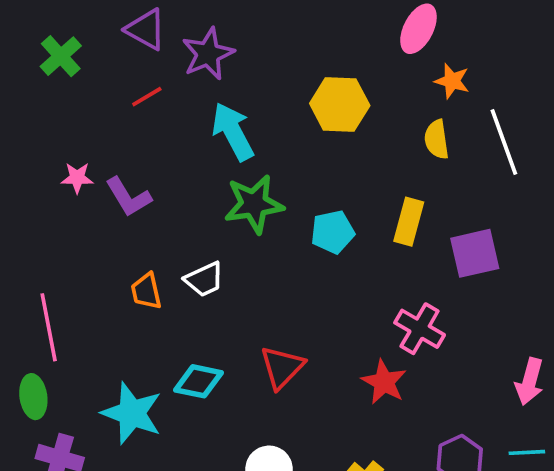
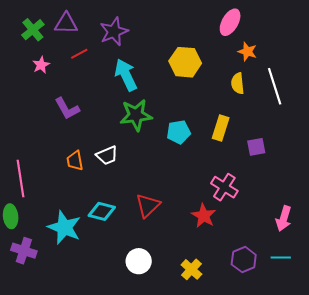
purple triangle: (146, 29) -> (66, 23), moved, turned -30
pink star: (77, 178) -> (41, 65), moved, turned -30
purple square: (475, 253) -> (256, 147), size x0.7

